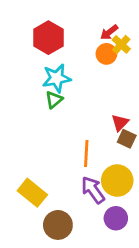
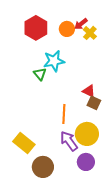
orange circle: (106, 54) -> (67, 29), moved
cyan star: (57, 78) -> (54, 61), moved
green triangle: (54, 100) -> (40, 74), turned -32
red triangle: (120, 123) -> (89, 91), turned -48

